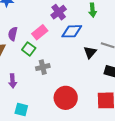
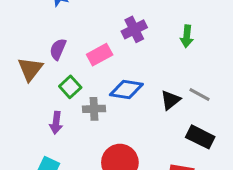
blue diamond: (72, 31) -> (126, 90), moved
green square: (29, 49) -> (70, 87), moved
purple arrow: (13, 81) -> (56, 123), moved

